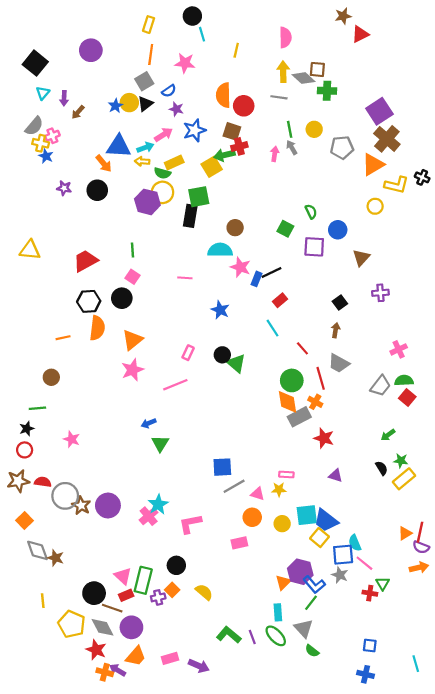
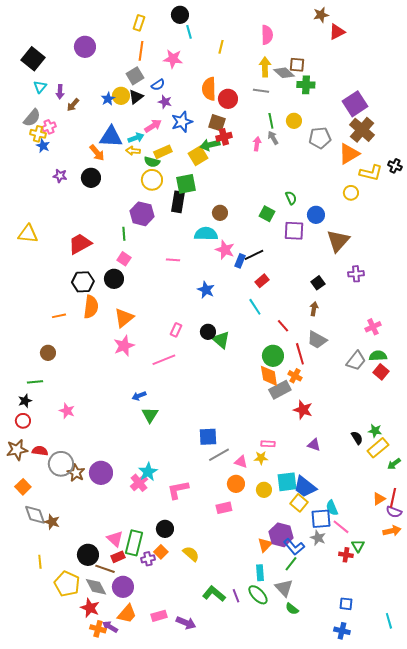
purple hexagon: (147, 202) -> (142, 214), moved
brown triangle: (361, 258) -> (338, 241), size x1.4
green arrow: (388, 435) -> (394, 464), moved

